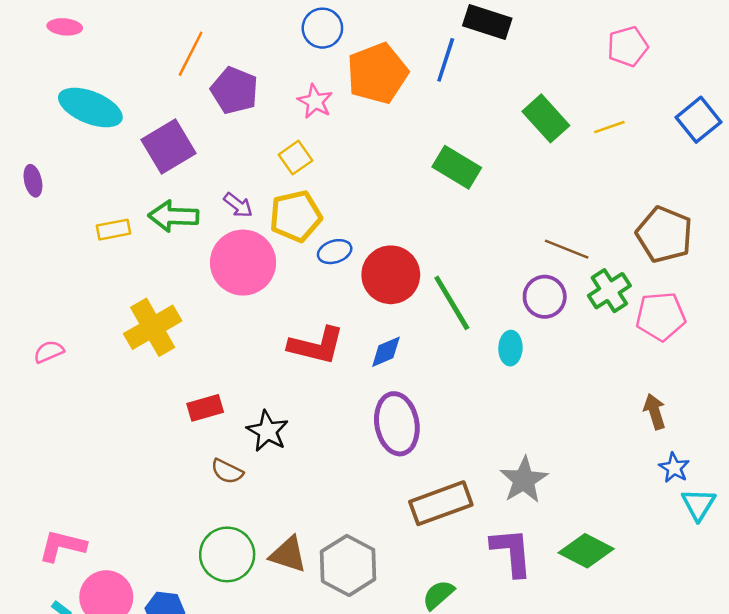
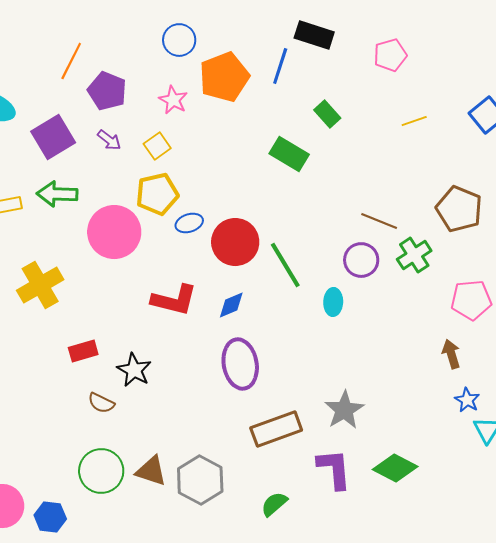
pink pentagon: (628, 46) -> (390, 55), moved
green rectangle: (546, 118) -> (327, 114), moved, size x0.7
purple arrow: (238, 205) -> (109, 140), moved
pink pentagon: (661, 316) -> (471, 300), moved

